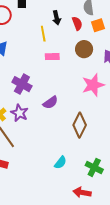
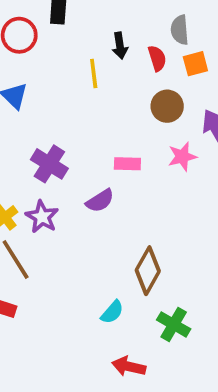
pink rectangle: (52, 57) -> (127, 164), moved
pink star: (93, 85) -> (182, 157), moved, size x0.7
brown diamond: (80, 125) -> (148, 271), moved
red arrow: (82, 192) -> (129, 366), moved

